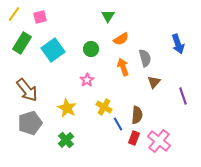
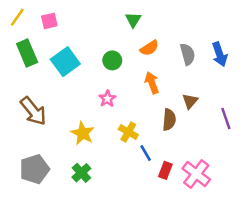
green rectangle: (22, 43) -> (27, 53), turned -55
gray semicircle: (145, 58) -> (188, 54), moved
brown semicircle: (137, 115) -> (169, 120), moved
gray pentagon: (30, 123) -> (34, 169), moved

